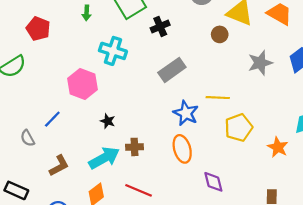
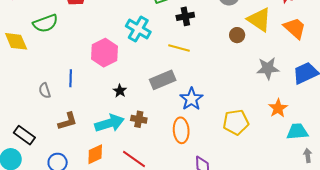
gray rectangle: (172, 70) -> (163, 80), moved
yellow line: (218, 98) -> (179, 48), moved
blue line: (52, 119) -> (71, 78), turned -54
orange star: (278, 147) -> (278, 108), moved

